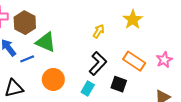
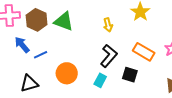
yellow arrow: (99, 31) -> (108, 25), turned 136
green triangle: (46, 42) -> (64, 21), moved

